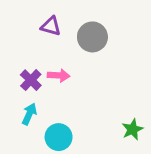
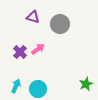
pink arrow: (59, 75) -> (38, 49), turned -40
cyan arrow: (29, 114) -> (16, 86), moved

